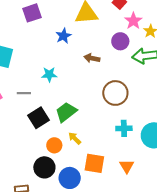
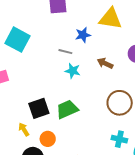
cyan star: (49, 74) -> (73, 71), moved
gray line: (24, 93) -> (65, 52), moved
yellow arrow: (75, 138) -> (24, 129), moved

